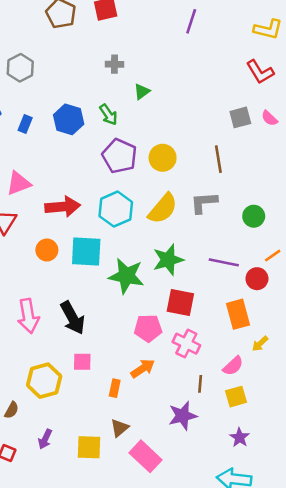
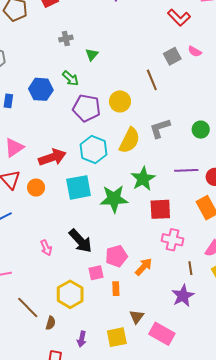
brown line: (218, 159) -> (152, 80), moved
orange circle: (47, 250) -> (36, 188), moved
pink arrow: (28, 316) -> (46, 248), size x0.6
pink pentagon: (148, 328) -> (116, 256), moved
orange rectangle: (115, 388) -> (116, 289), moved

